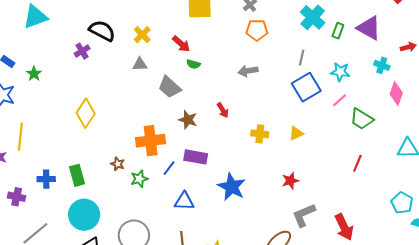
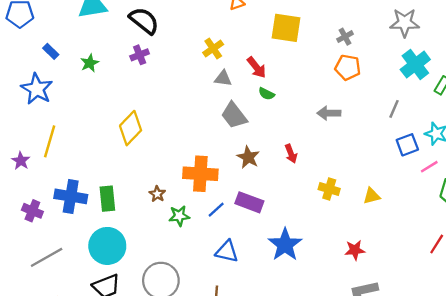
black semicircle: (102, 31) -> (144, 21), moved
gray triangle: (140, 64) -> (223, 78), moved
green star: (34, 74) -> (90, 63), moved
blue square: (306, 87) -> (407, 145), moved, size x0.7
blue cross: (46, 179) -> (71, 196), size x1.5

